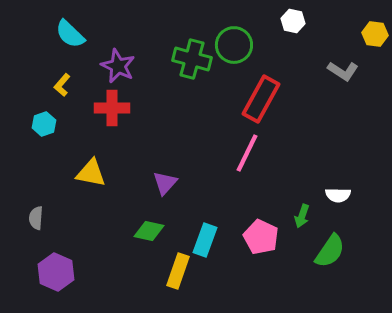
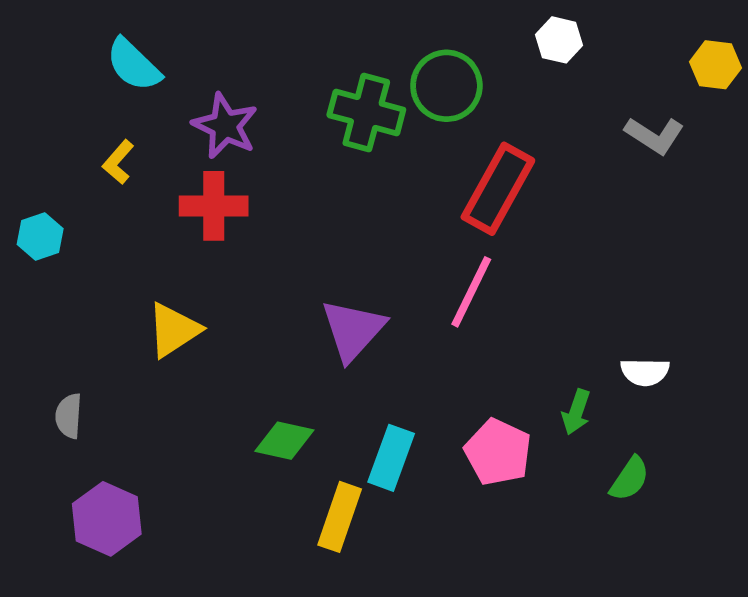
cyan hexagon: (44, 124) -> (40, 236), moved
yellow triangle: (91, 173) -> (174, 330), turned -44
purple triangle: (165, 183) -> (353, 330), moved, size x1.4
green semicircle: (330, 251) -> (630, 479), size x0.7

